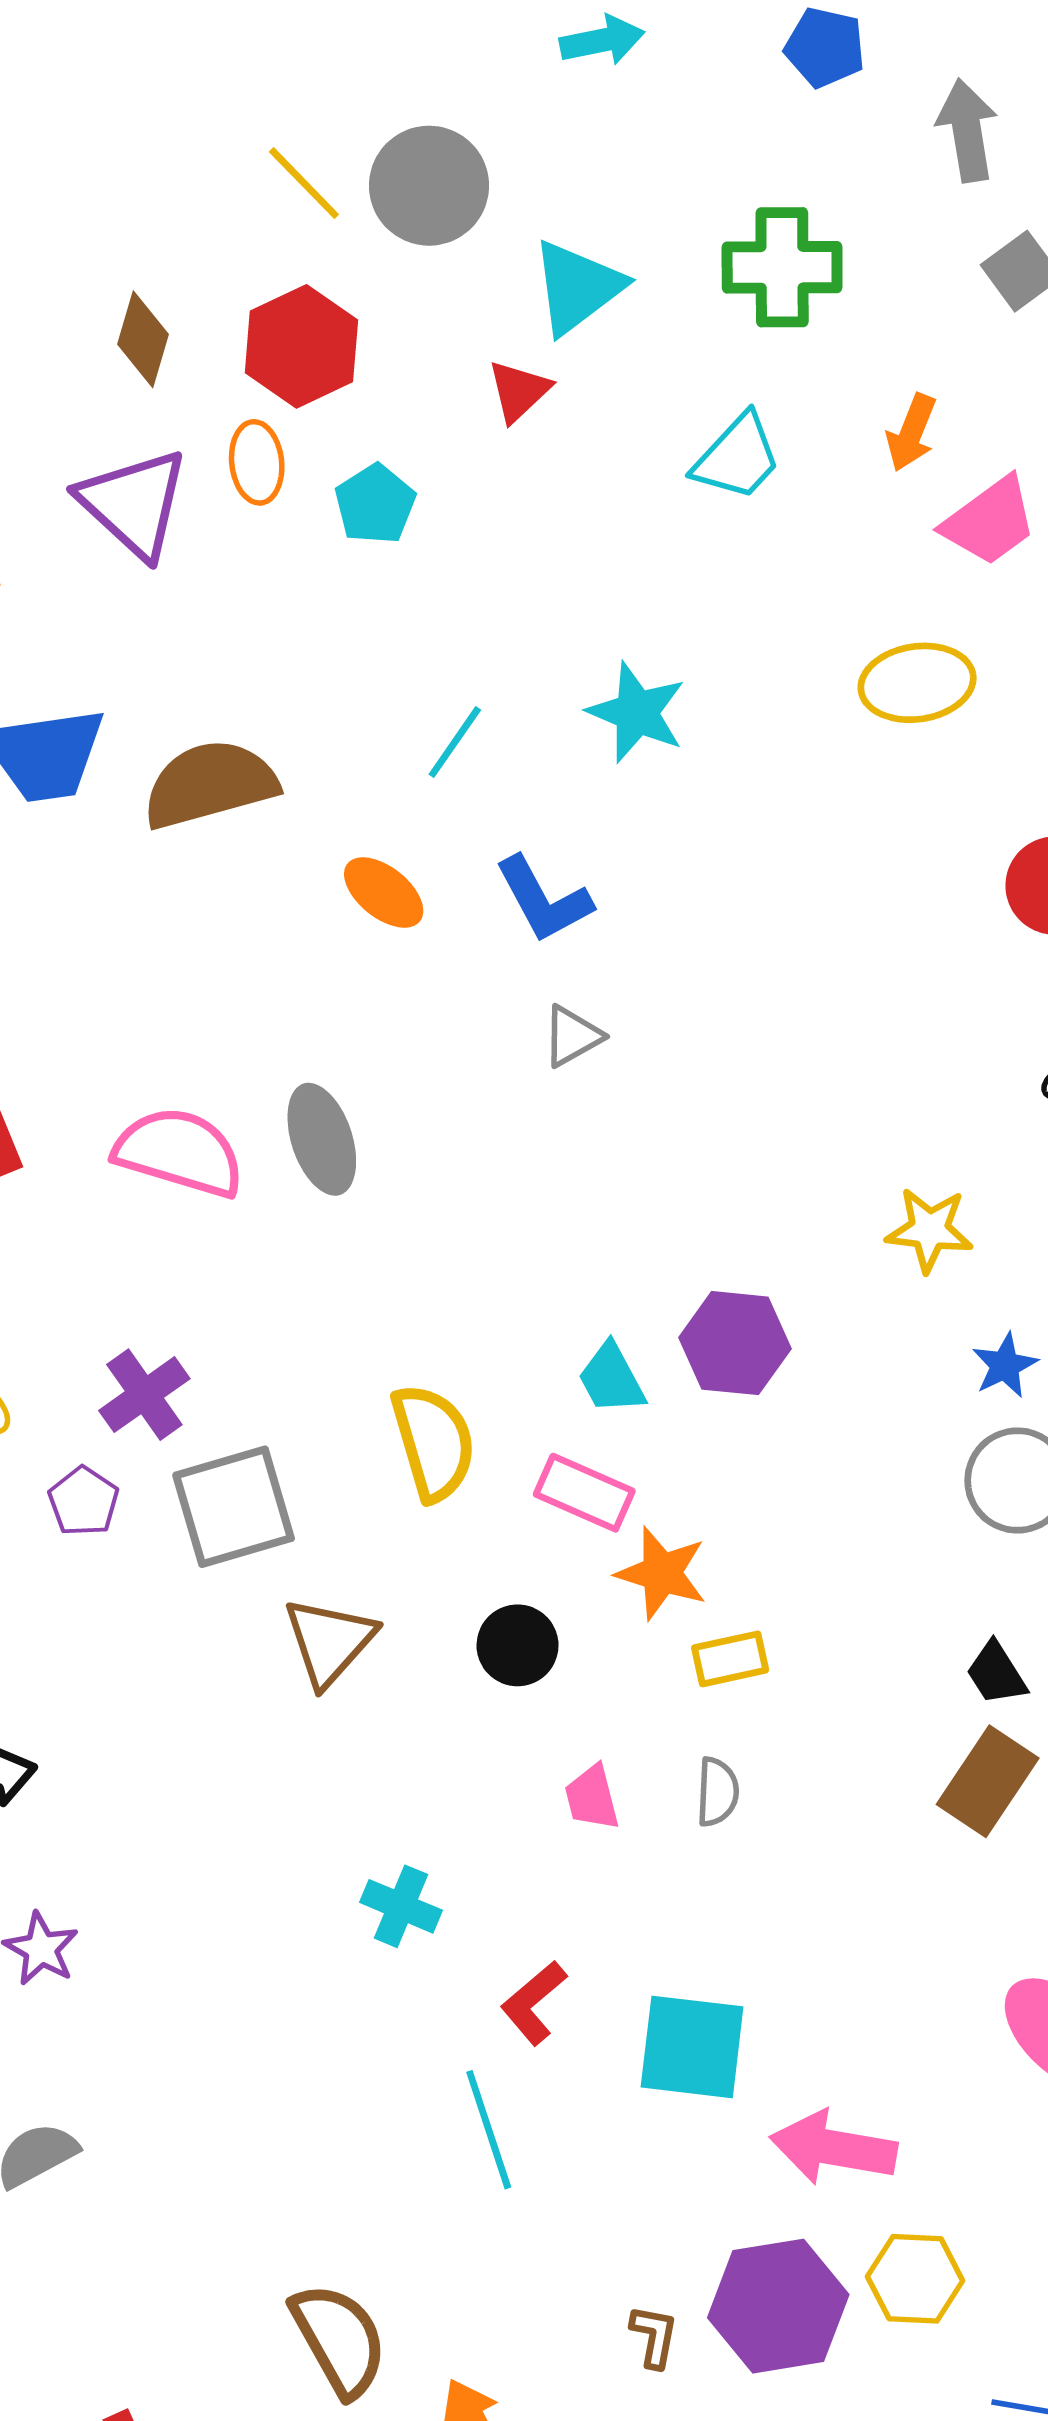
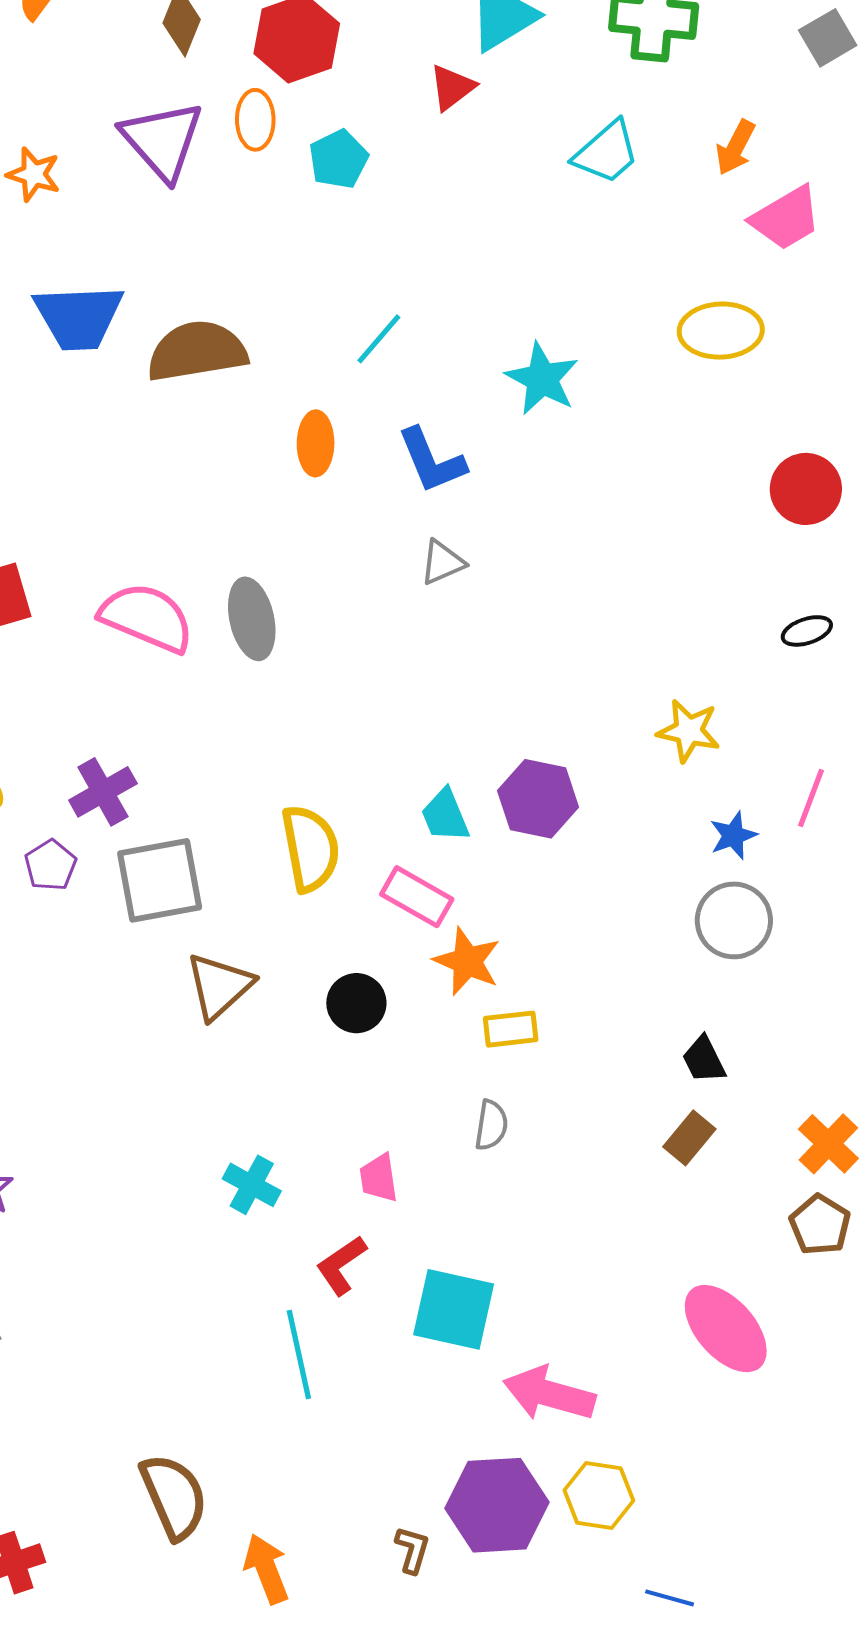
cyan star: (637, 712) -> (542, 379), moved
orange ellipse: (384, 893) -> (316, 443), turned 46
brown rectangle: (988, 1781) -> (689, 1138), size x0.7
pink trapezoid: (592, 1798) -> (379, 1178), moved
brown L-shape: (654, 2336) -> (412, 1550), moved

